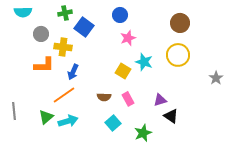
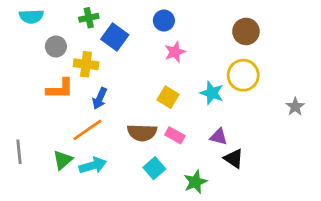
cyan star: (144, 62) -> (212, 93), moved
brown semicircle: (104, 97) -> (142, 133), size x1.5
pink rectangle: (128, 99) -> (175, 135), turned -32
purple triangle: (160, 100) -> (219, 137), turned 32

